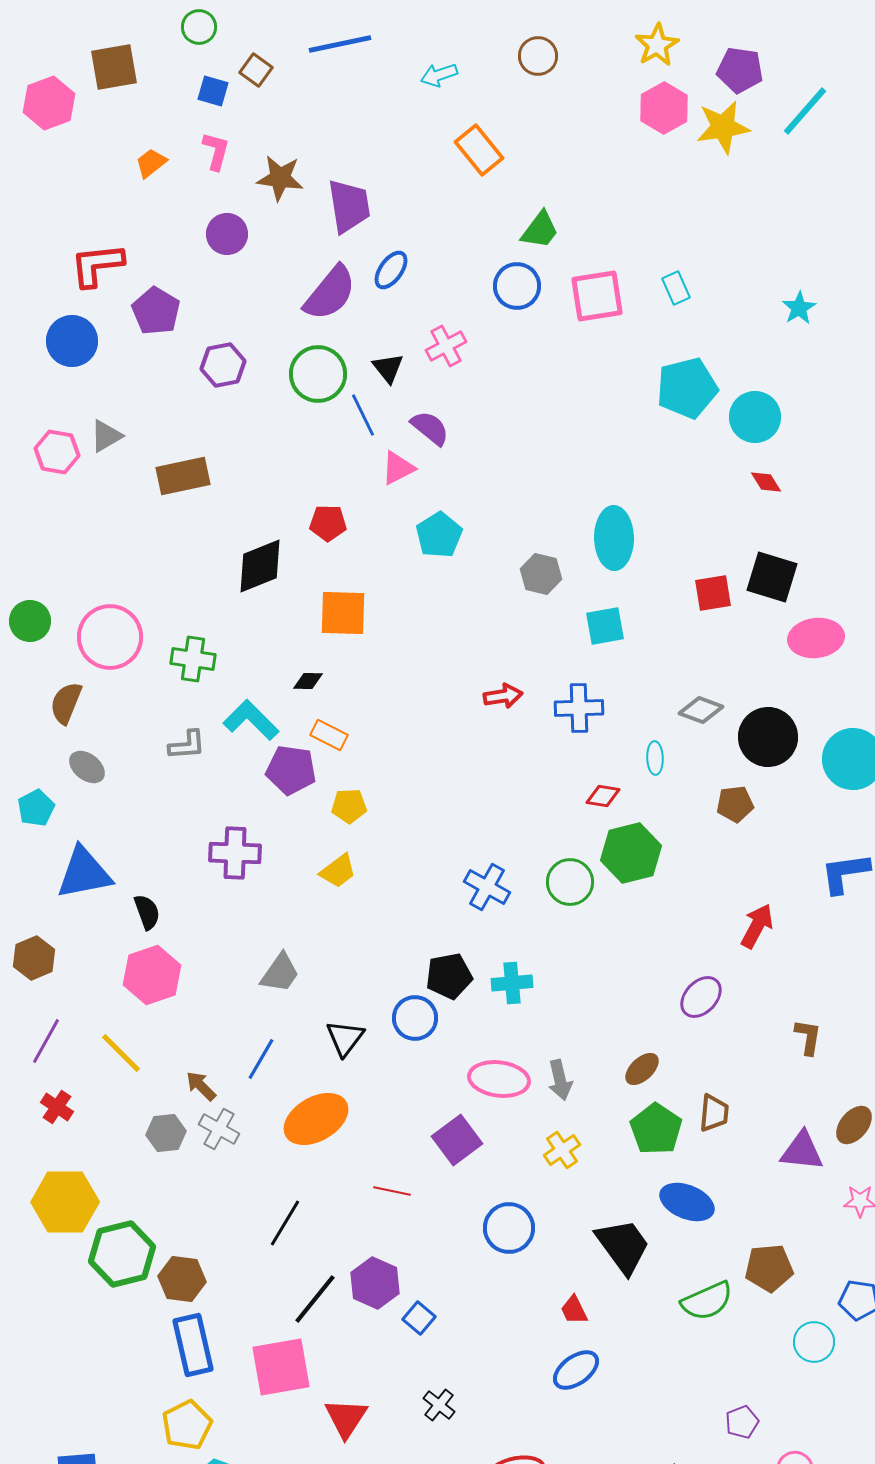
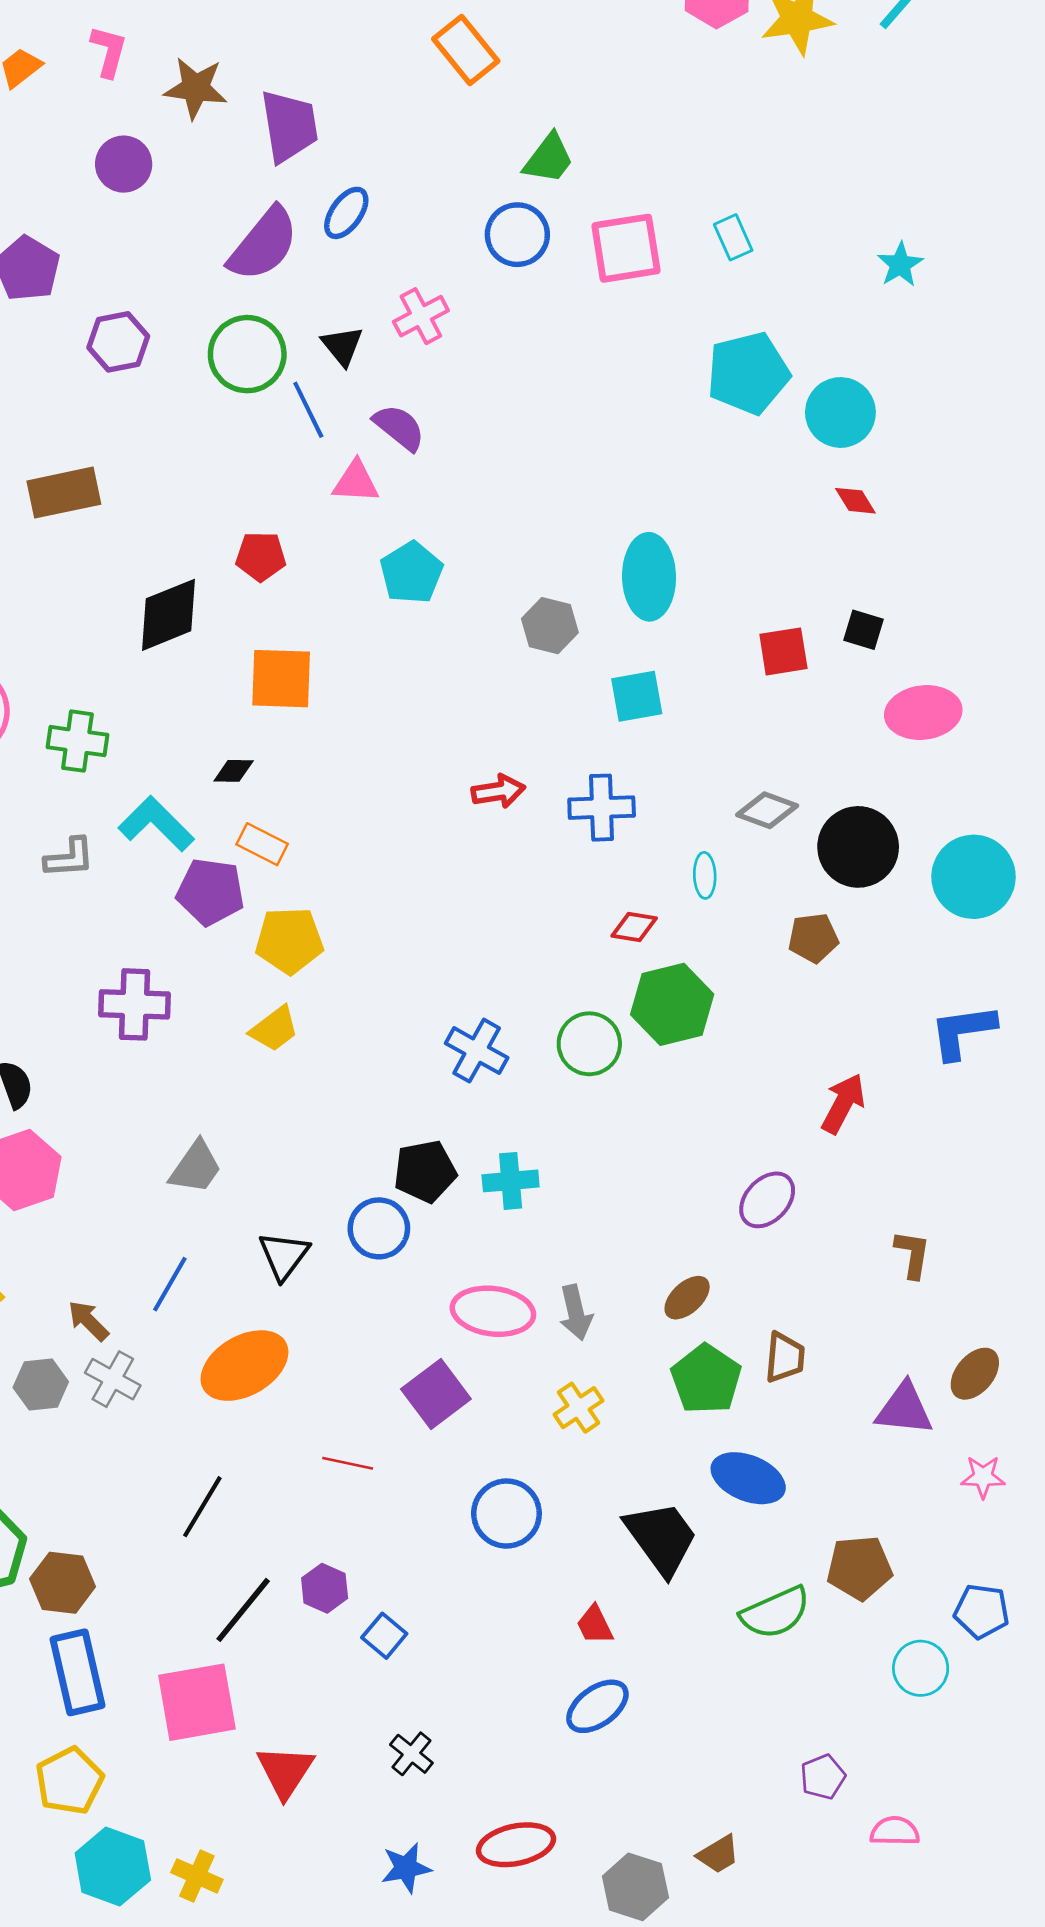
pink triangle: (398, 468) -> (356, 482), turned 30
black square: (772, 577) -> (864, 630), size x0.6
yellow pentagon: (349, 806) -> (289, 941), size x1.4
purple hexagon: (375, 1283) -> (325, 1588), size x0.7

